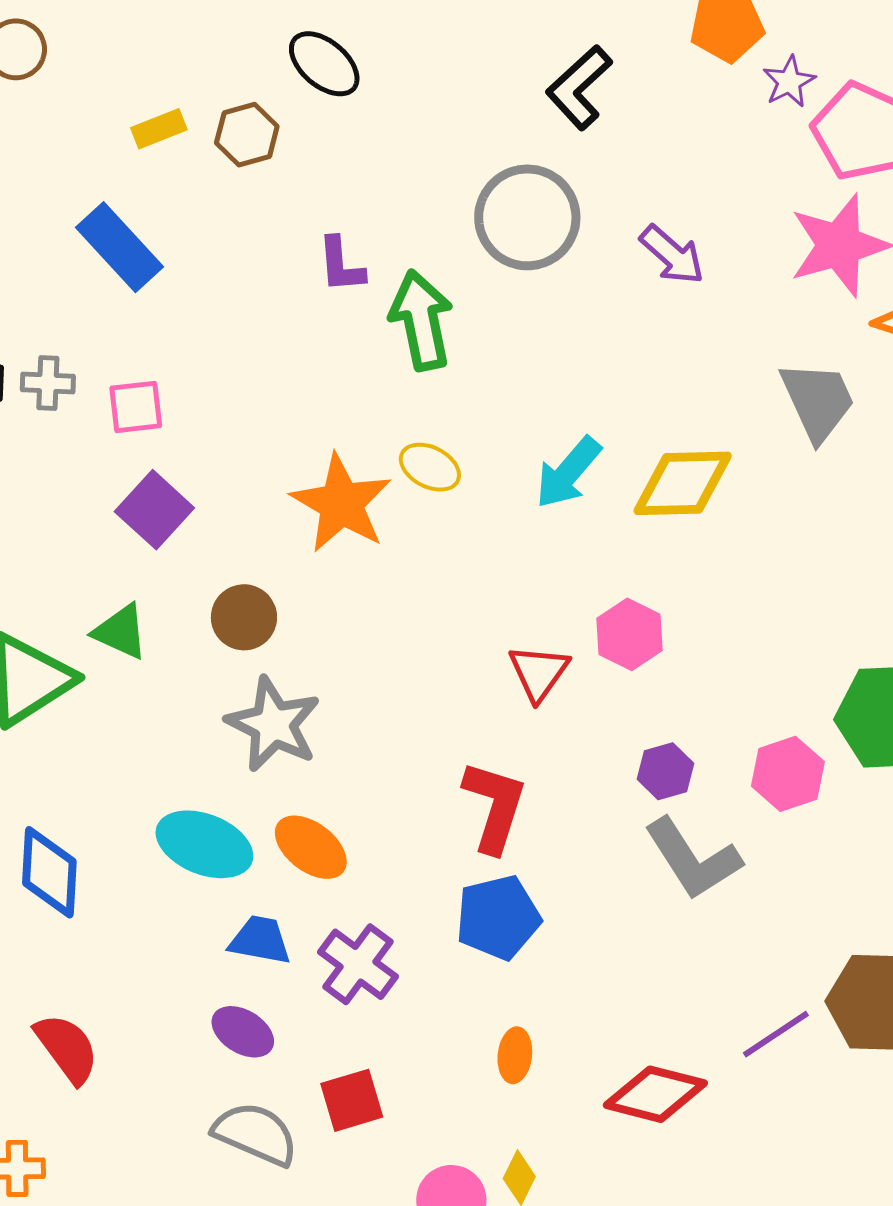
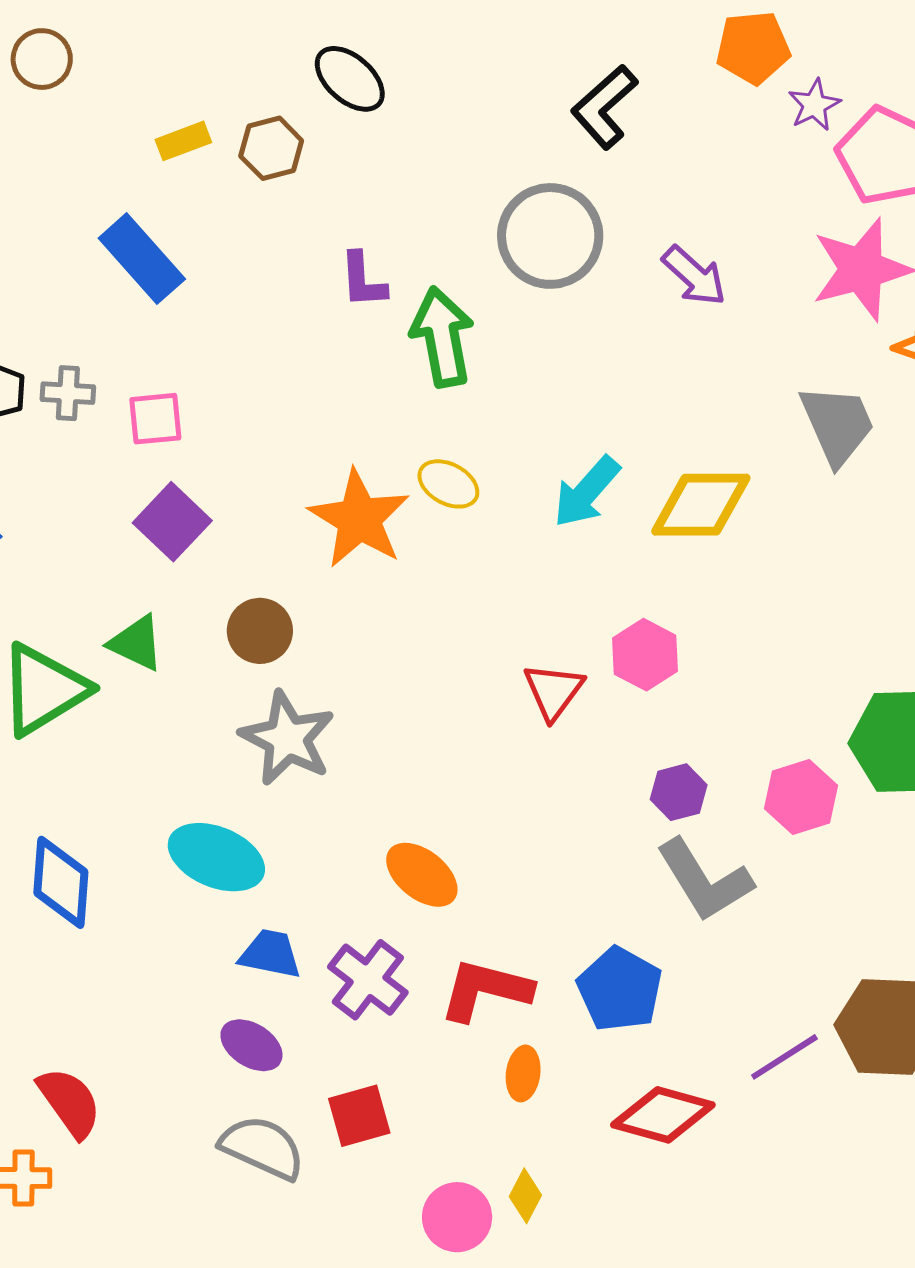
red L-shape: (494, 806) -> (486, 990), moved, turned -94
orange ellipse: (311, 847) -> (422, 875), moved
blue pentagon: (498, 918) -> (620, 989), moved, turned -30
red semicircle: (67, 1048) -> (70, 1102), moved

